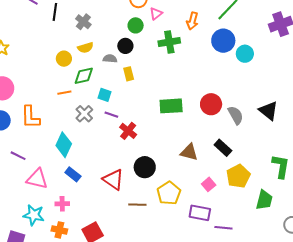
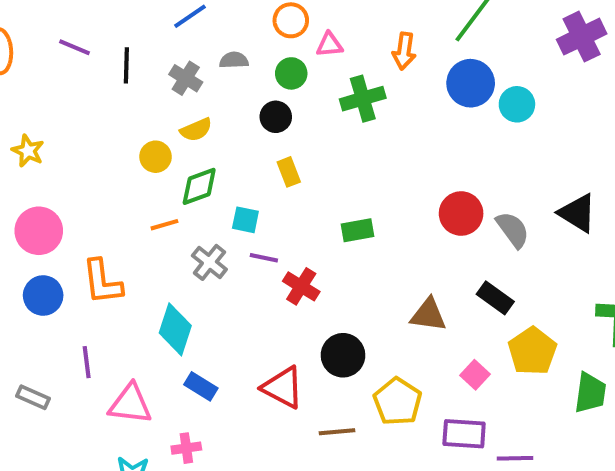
pink triangle: (156, 14) -> (329, 45), turned 40
gray semicircle: (110, 59) -> (234, 60), moved
green rectangle: (171, 106) -> (358, 230), moved, size x0.7
purple line: (18, 156) -> (87, 362), turned 63

